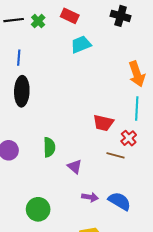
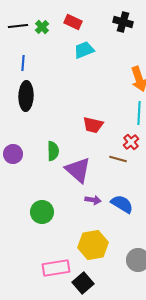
red trapezoid: (103, 123) -> (93, 125), moved
purple triangle: (75, 167) -> (78, 170), size x1.8

